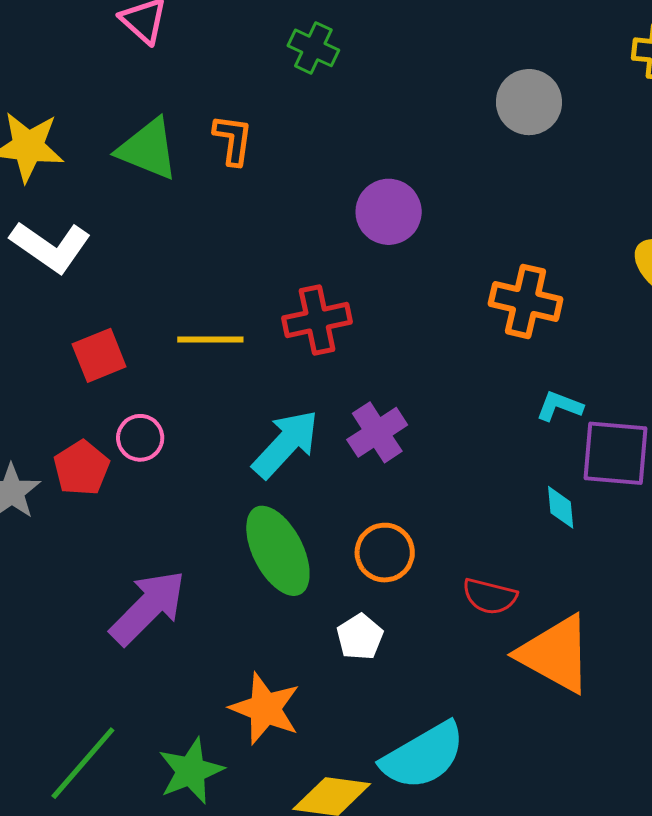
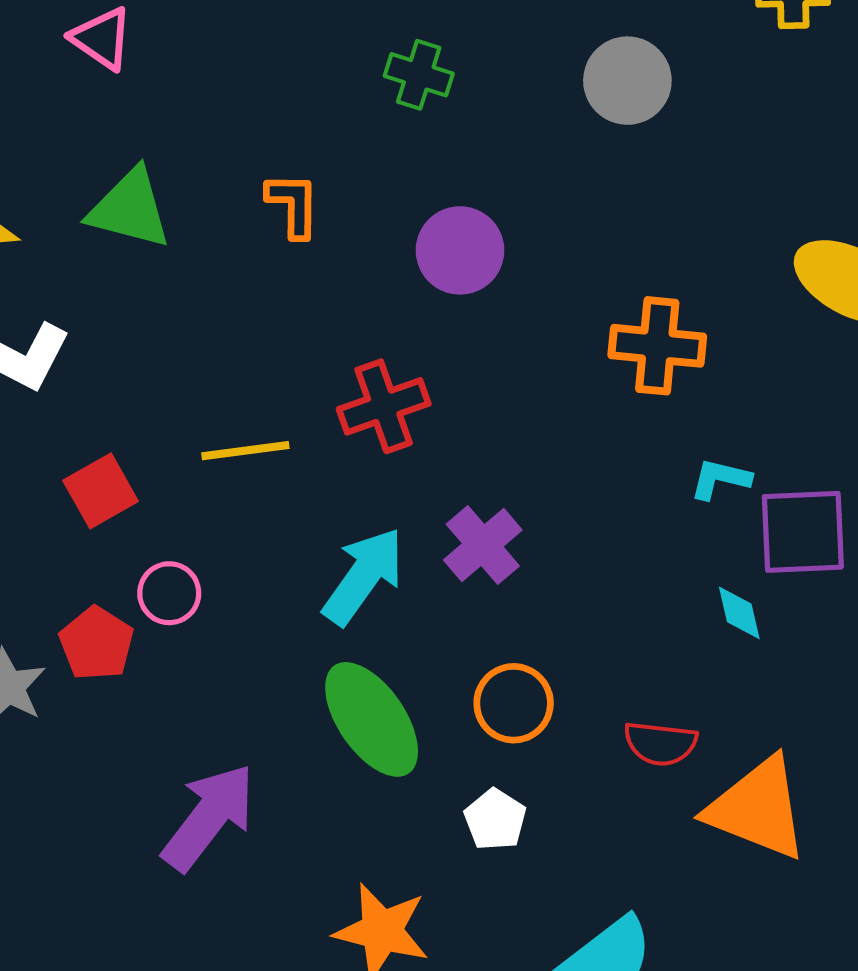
green cross: (313, 48) -> (419, 75), moved
orange L-shape: (233, 140) -> (293, 205), moved

